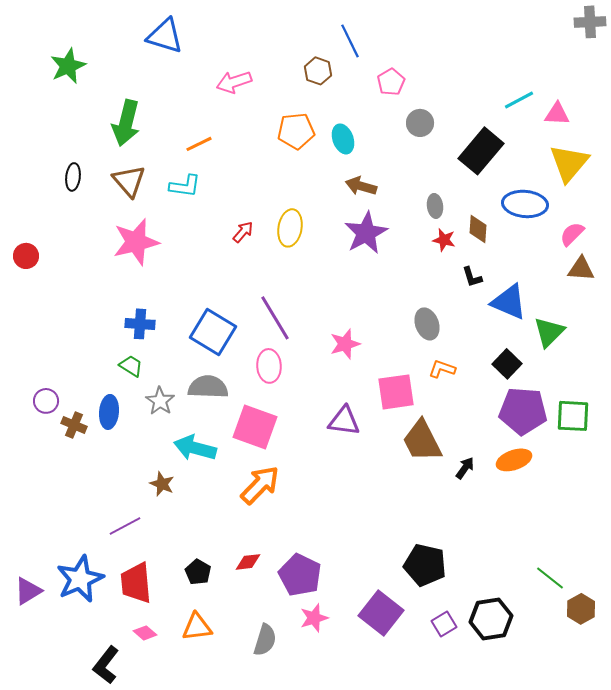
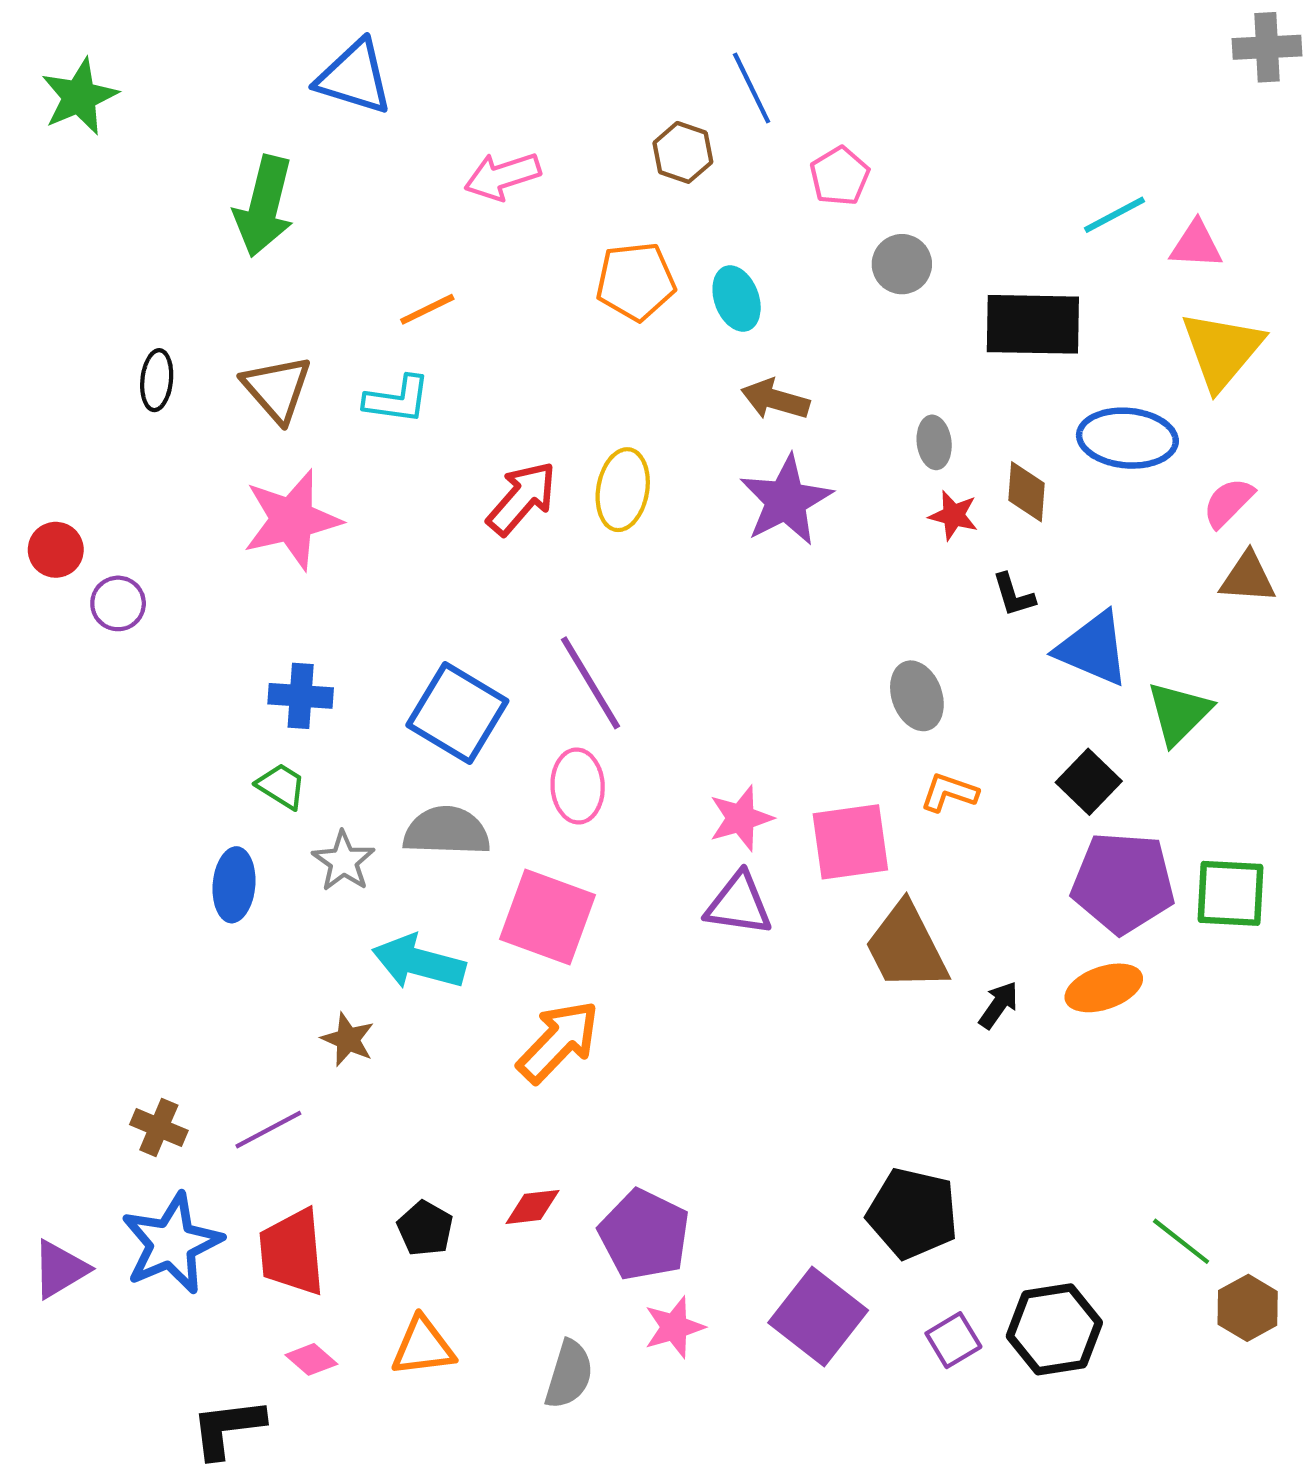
green star: (68, 66) -> (79, 97), moved
green arrow: (126, 123) -> (264, 206), moved
black rectangle: (481, 151) -> (1033, 324), turned 51
red arrow: (243, 232) -> (522, 498), size x1.6
pink star: (345, 344) -> (741, 818), moved
purple circle: (46, 401) -> (118, 603), moved
brown cross: (74, 425) -> (159, 1127), moved
black L-shape: (106, 665) -> (228, 1428), turned 45

